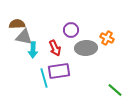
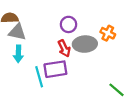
red arrow: (55, 48) -> (64, 48), moved
cyan arrow: (33, 50) -> (18, 54), moved

